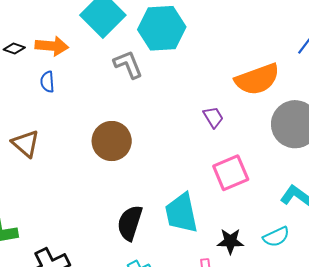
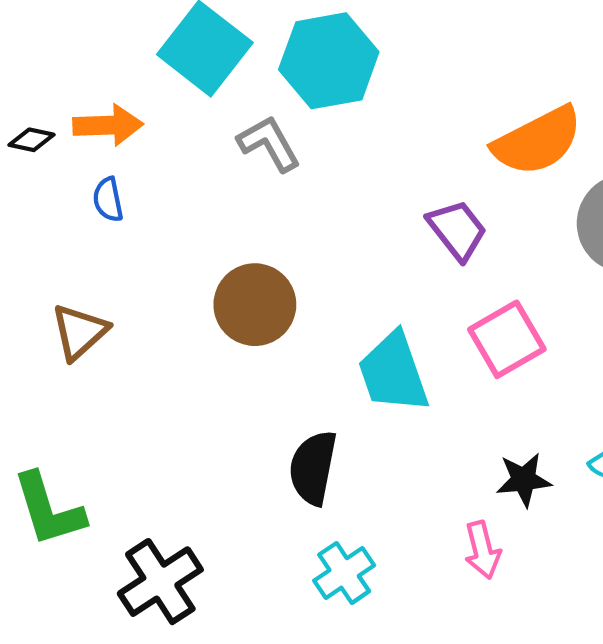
purple trapezoid: (213, 117) -> (457, 230), size x1.4
brown triangle: (26, 144) -> (79, 332), turned 44
cyan trapezoid: (181, 213) -> (393, 373), moved

